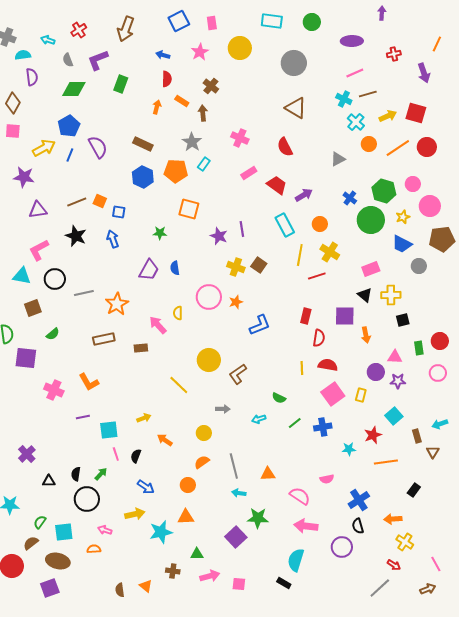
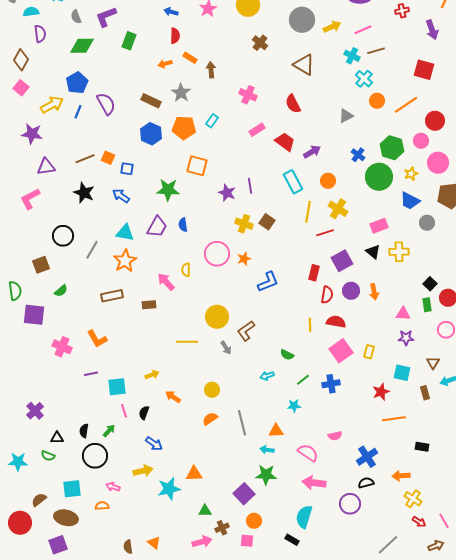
brown cross: (211, 86) -> (260, 43), moved
orange arrow: (157, 107) -> (165, 64), turned -120
yellow arrow: (388, 116) -> (332, 27), moved
pink square: (13, 131) -> (21, 88), turned 35
gray star: (192, 142) -> (181, 93), moved
red circle: (427, 147) -> (435, 121), moved
green star: (160, 233) -> (168, 190), size x1.6
blue arrow: (113, 239) -> (121, 196), turned -36
pink L-shape: (39, 250) -> (30, 199), moved
cyan triangle: (22, 276) -> (125, 233), moved
gray line: (84, 293) -> (92, 250), turned -48
purple square: (345, 316) -> (342, 261), moved, turned -30
black square: (403, 320) -> (430, 284), moved, turned -32
purple circle: (376, 372) -> (351, 291), moved
yellow line: (179, 385) -> (187, 342), turned -45
gray arrow: (223, 409) -> (226, 348), moved, turned 56
cyan square: (394, 416) -> (402, 373), turned -36
cyan star: (349, 449) -> (294, 406), moved
brown triangle: (433, 452) -> (433, 363), moved
orange circle: (188, 485) -> (254, 521), moved
black rectangle: (414, 490) -> (422, 447), turned 64
cyan arrow: (239, 493) -> (267, 450), moved
green semicircle: (40, 522) -> (48, 456), moved, turned -104
black semicircle: (358, 526) -> (366, 483), turned 91
red arrow: (394, 565) -> (419, 522), moved
brown cross: (173, 571) -> (222, 528), moved, turned -32
pink arrow: (210, 576) -> (202, 542), moved

